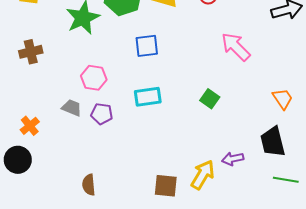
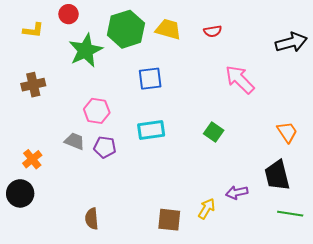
yellow arrow: (203, 175) -> (207, 209), size x0.7

